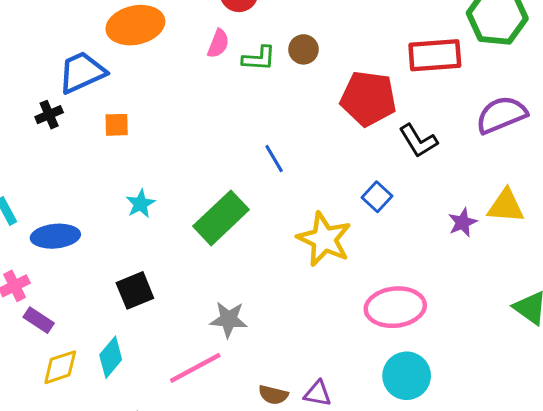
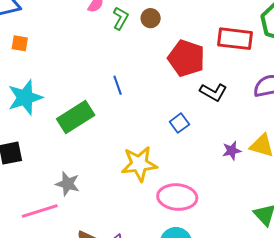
green L-shape: (259, 58) -> (121, 18), turned -75
black L-shape: (418, 141) -> (213, 92), turned -40
cyan star: (140, 204) -> (25, 97), size x1.8
yellow star: (324, 239) -> (139, 164), moved, turned 30

